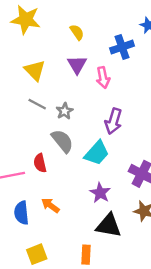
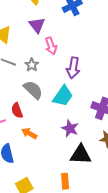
pink arrow: (103, 78) -> (51, 46), moved
orange arrow: (50, 205) -> (29, 133), moved

